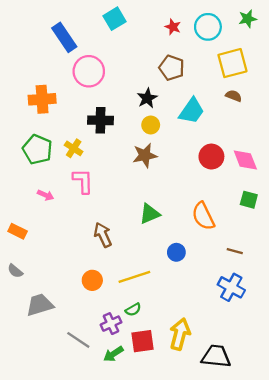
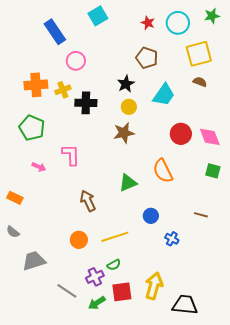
pink circle: (89, 71) -> (76, 61), size x0.7
yellow cross: (74, 148) -> (63, 90), moved, turned 35
orange semicircle: (203, 216) -> (163, 171), moved
blue cross: (231, 287) -> (172, 239), moved, size x0.6

